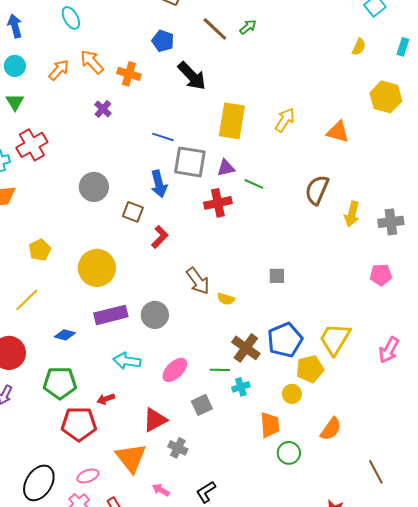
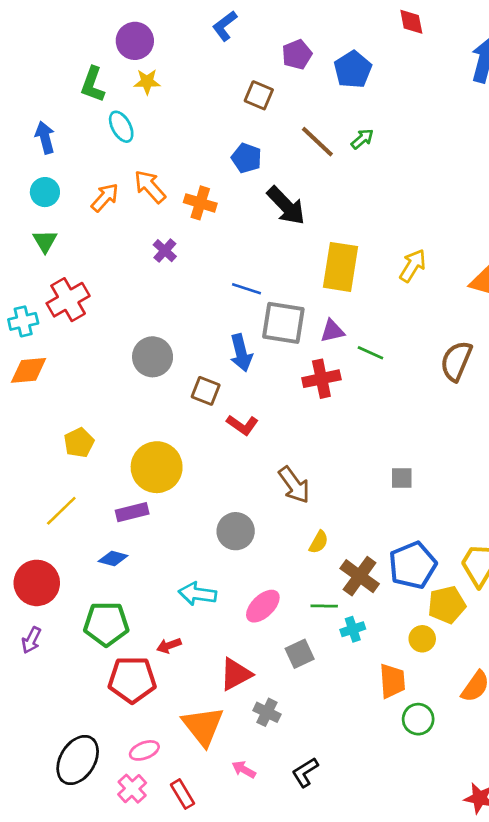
red L-shape: (160, 237) -> (242, 425), turned 80
yellow semicircle: (226, 299) -> (319, 542), moved, turned -78
purple rectangle: (111, 315) -> (132, 512), moved, size x0.7

